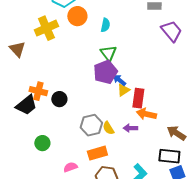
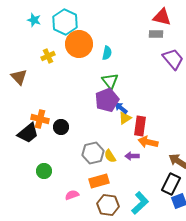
orange circle: (77, 16) -> (79, 44), size x1.4
yellow cross: (46, 28) -> (48, 56), size x0.6
black rectangle: (169, 156) -> (171, 184), turned -70

